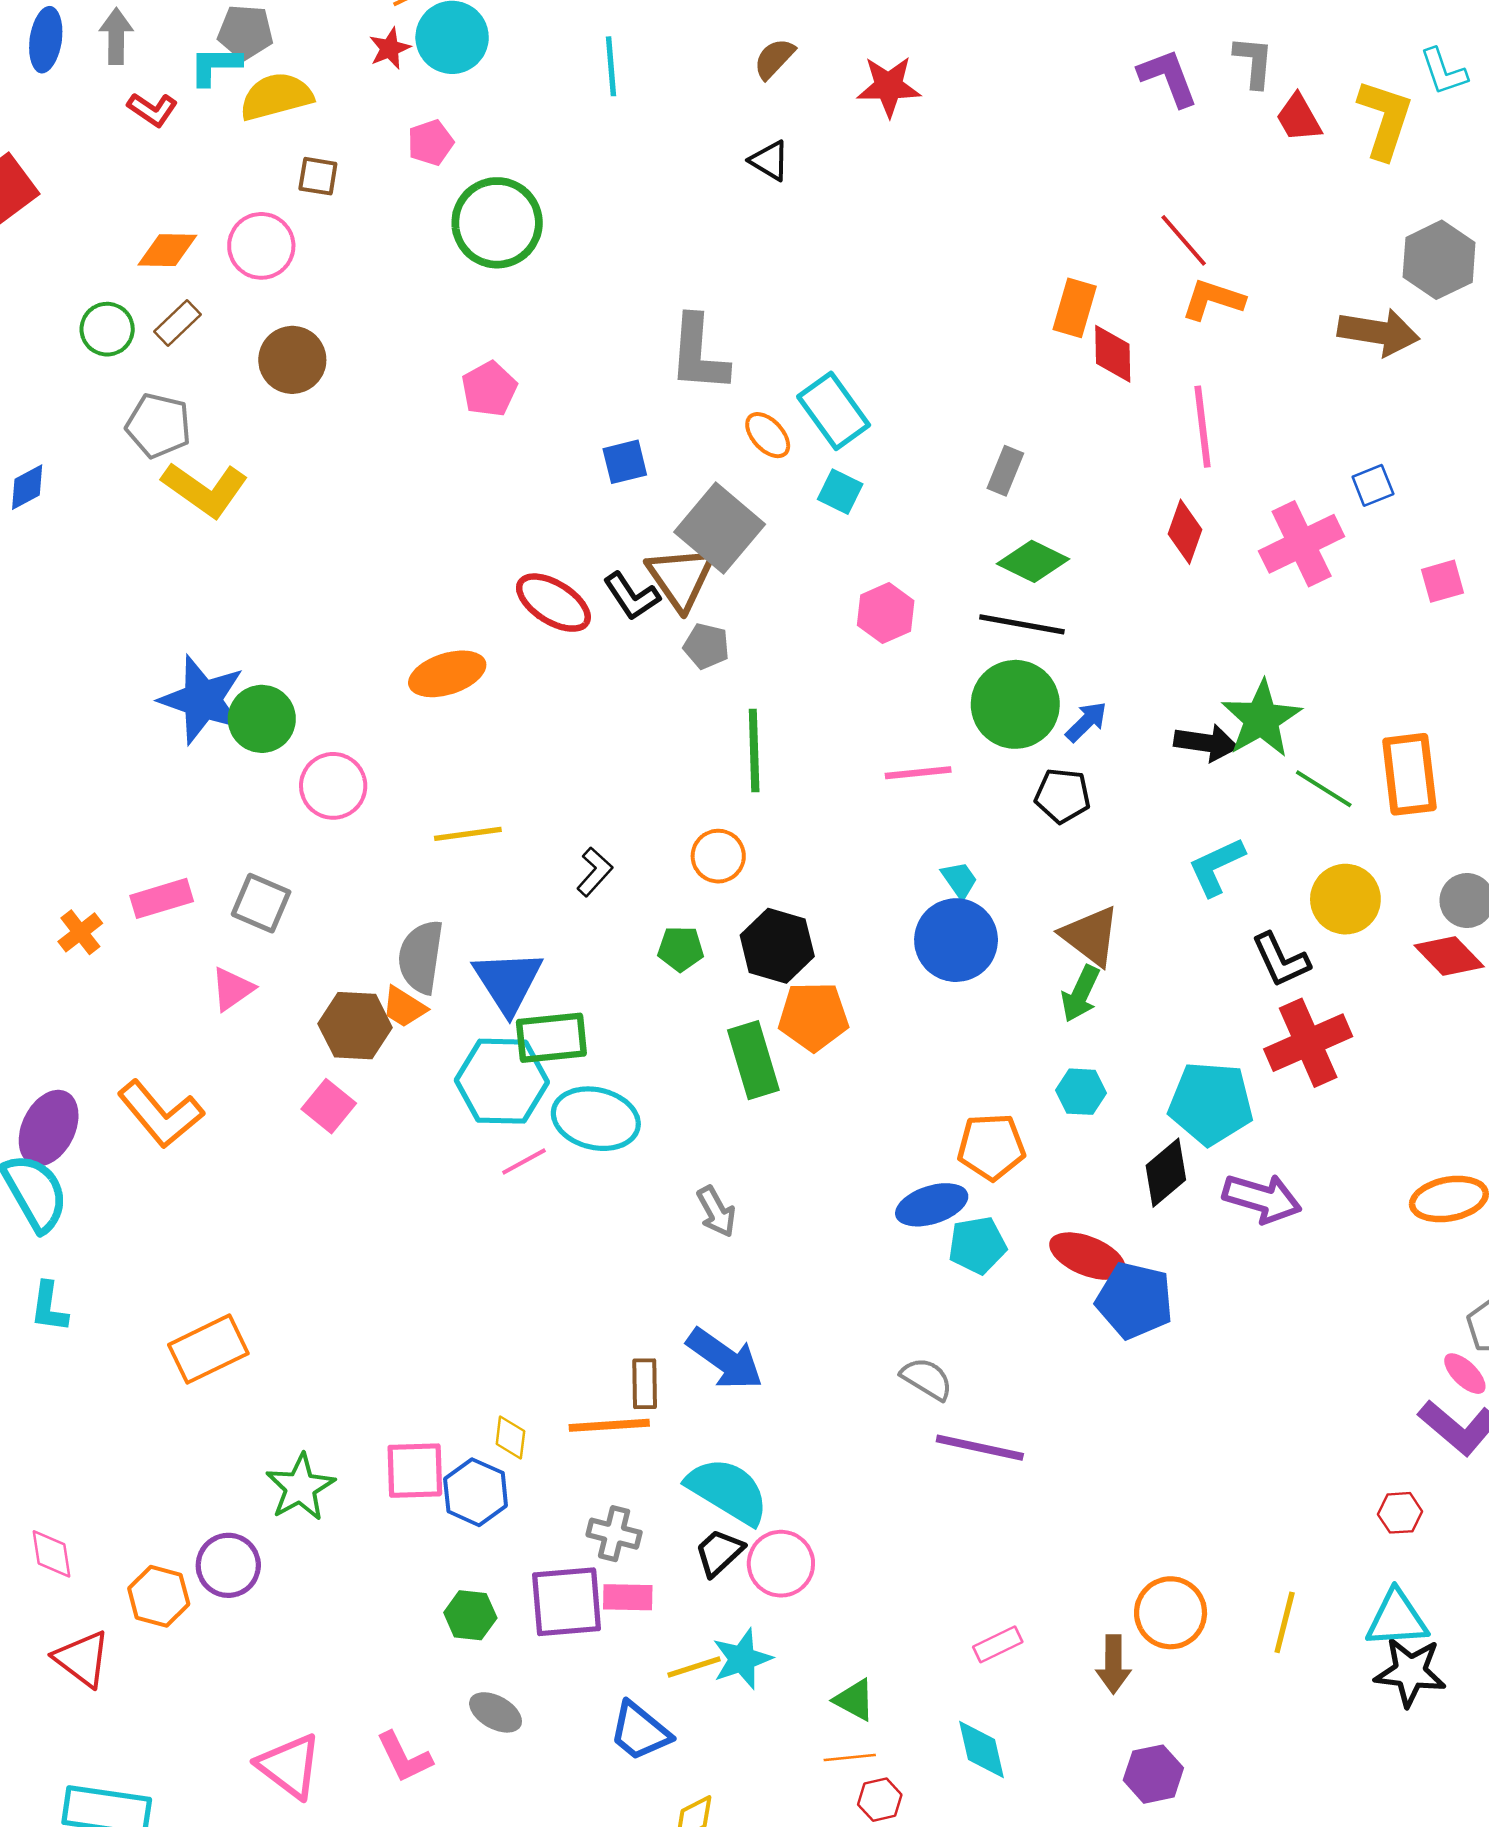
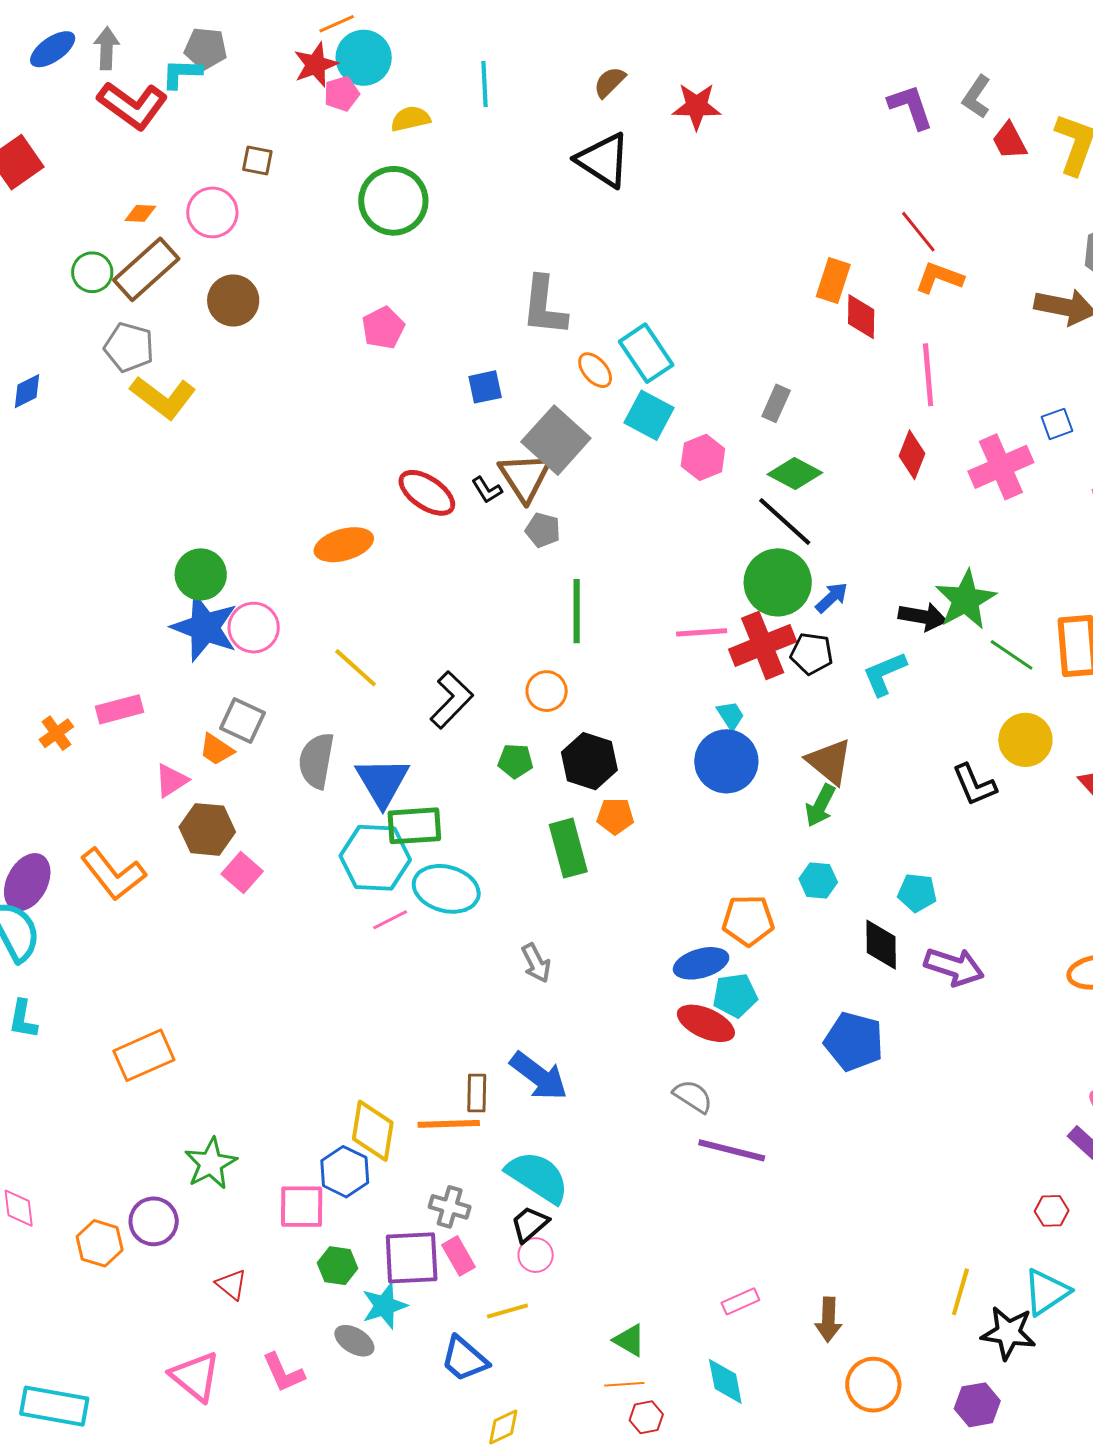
blue ellipse: (46, 40) -> (53, 49), turned 45
red star: (390, 48) -> (316, 65), size x1.4
gray L-shape: (1254, 62) -> (977, 97), turned -153
yellow semicircle: (276, 96) -> (411, 119), moved, size x0.7
red L-shape: (152, 109) -> (133, 105), size x1.8
pink pentagon: (431, 143) -> (342, 94), moved
black triangle: (770, 161) -> (603, 160), size x1.8
orange diamond: (167, 250) -> (140, 213), size x0.7
brown rectangle: (177, 323) -> (146, 269), size x1.8
cyan square: (840, 492) -> (649, 415), size x1.4
black L-shape: (632, 596) -> (487, 490), size x0.7
pink hexagon: (886, 613) -> (703, 457), moved
black line: (1022, 624) -> (785, 521), turned 30
blue star: (202, 700) -> (205, 627), moved
yellow line: (468, 834) -> (356, 668), turned 48
cyan L-shape: (1216, 867) -> (885, 674), moved
black L-shape: (595, 872) -> (452, 700), size x1.5
gray square: (261, 903) -> (242, 721), moved
orange trapezoid: (404, 1007) -> (216, 749), moved
orange pentagon: (813, 1016) -> (615, 816), size x0.7
brown hexagon: (355, 1026) -> (207, 829), moved
red cross: (1308, 1043) -> (763, 645), moved
cyan pentagon: (1211, 1103) -> (917, 893), size x0.6
black diamond: (1166, 1173) -> (881, 945), turned -52
red ellipse: (1087, 1256) -> (706, 1023), moved
yellow diamond: (510, 1438) -> (373, 1131), size x1.8
pink square: (415, 1471) -> (302, 1207), moved
pink circle: (781, 1564) -> (536, 1255), moved, size x0.7
pink rectangle: (628, 1597) -> (459, 1256), turned 57
orange circle: (1171, 1613) -> (873, 1385), moved
cyan triangle: (1397, 1619) -> (1046, 1292), turned -32
red triangle: (82, 1659) -> (231, 1285), moved, size x0.7
cyan star: (742, 1659) -> (384, 1306), moved
black star: (1410, 1672) -> (1008, 1333), moved
purple hexagon: (1153, 1774) -> (977, 1405), moved

